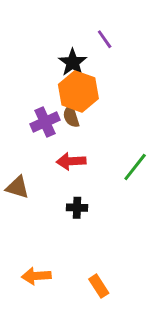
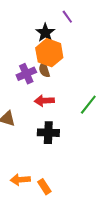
black cross: (77, 208) -> (48, 133), size x1.5
orange rectangle: (99, 286) -> (44, 187), moved

